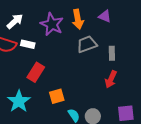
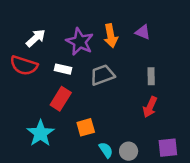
white rectangle: (28, 44) -> (63, 69), moved
gray trapezoid: (87, 44) -> (102, 75), moved

